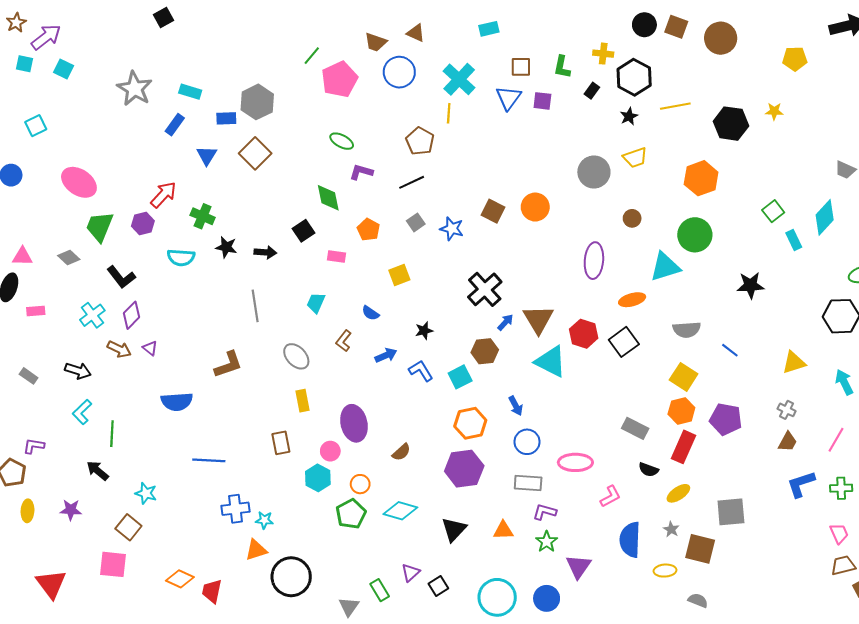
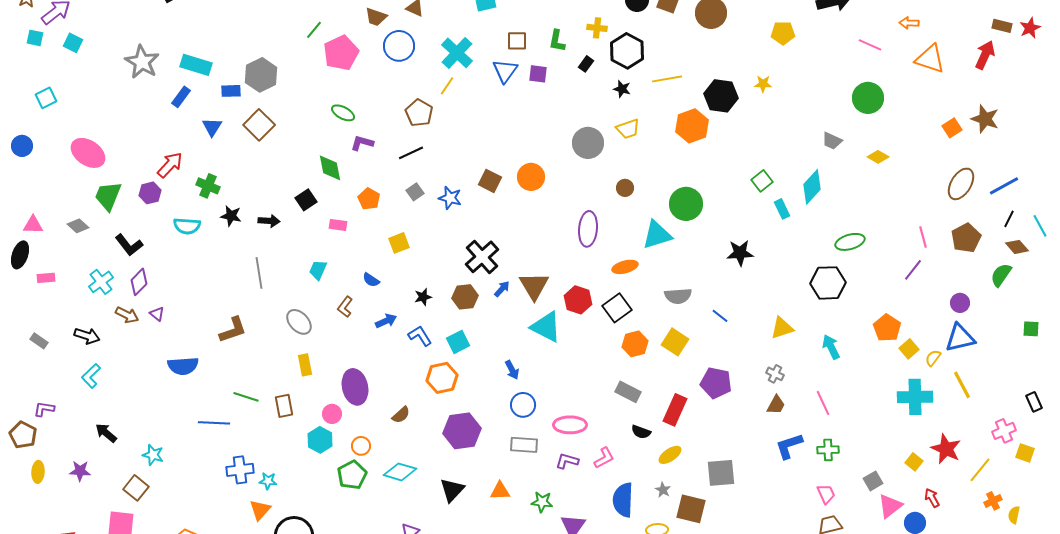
cyan rectangle: (190, 92) -> (196, 65), size x1.4
yellow line: (449, 113) -> (447, 86), turned 30
black star: (629, 116) -> (622, 89), turned -30
orange hexagon: (701, 178) -> (692, 126), moved
brown hexagon: (485, 351) -> (465, 297), moved
orange hexagon: (681, 411) -> (635, 344), moved
orange hexagon: (470, 423) -> (442, 378), moved
green line: (112, 434) -> (246, 397), moved, turned -75
pink line: (836, 440) -> (823, 403), turned -55
purple L-shape: (545, 512) -> (567, 461), moved
green star: (547, 542) -> (542, 502), turned -30
orange triangle: (256, 550) -> (260, 510), turned -30

